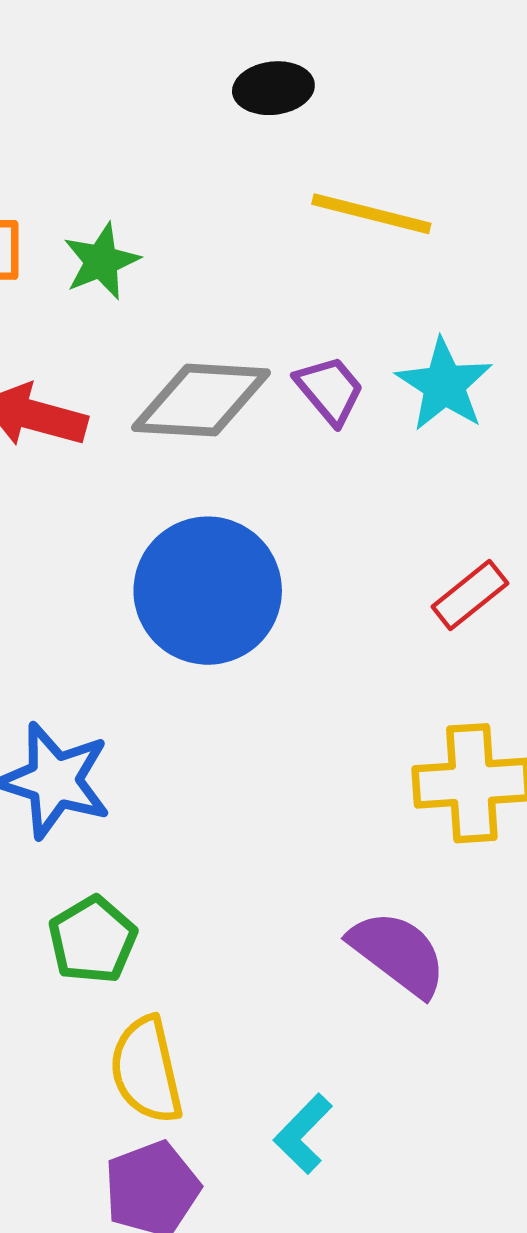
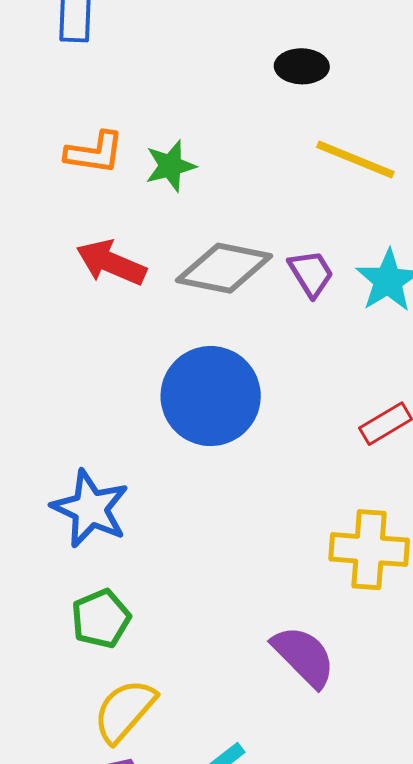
yellow semicircle: (146, 1070) -> (125, 711), turned 46

